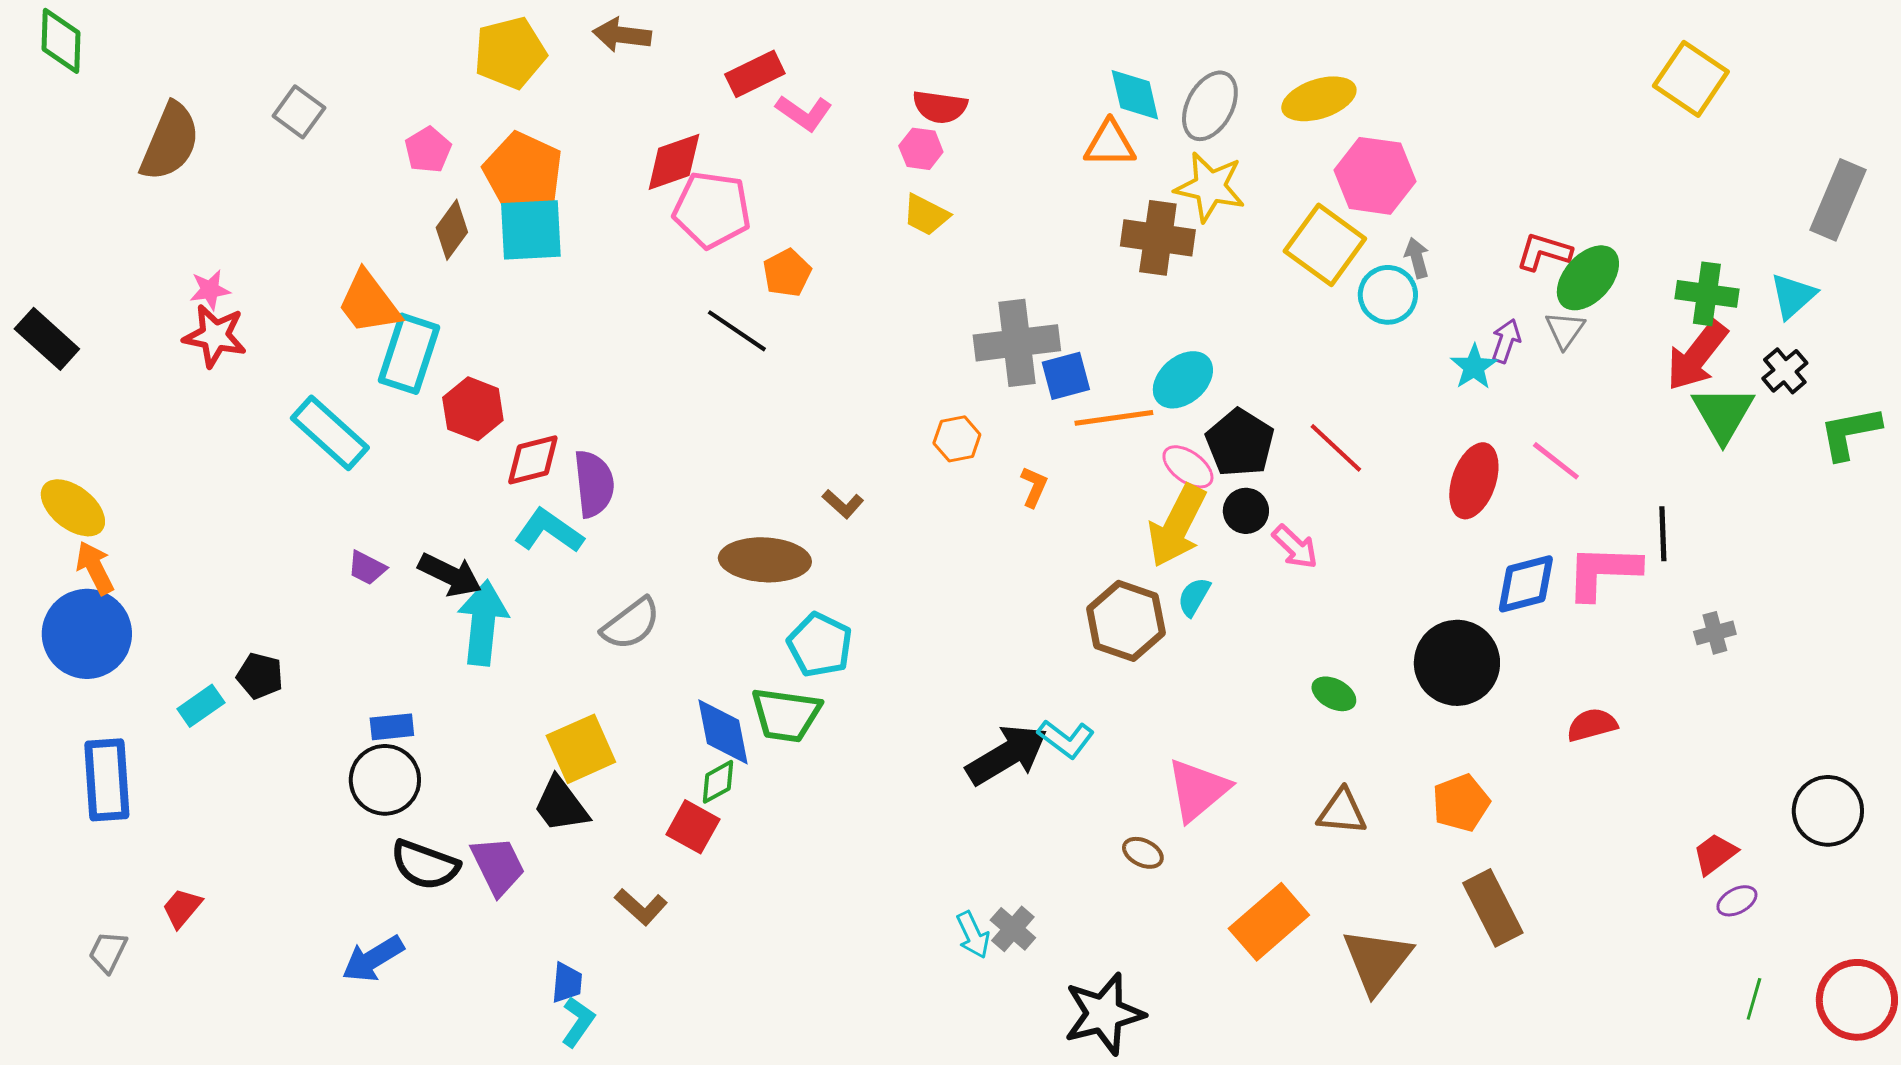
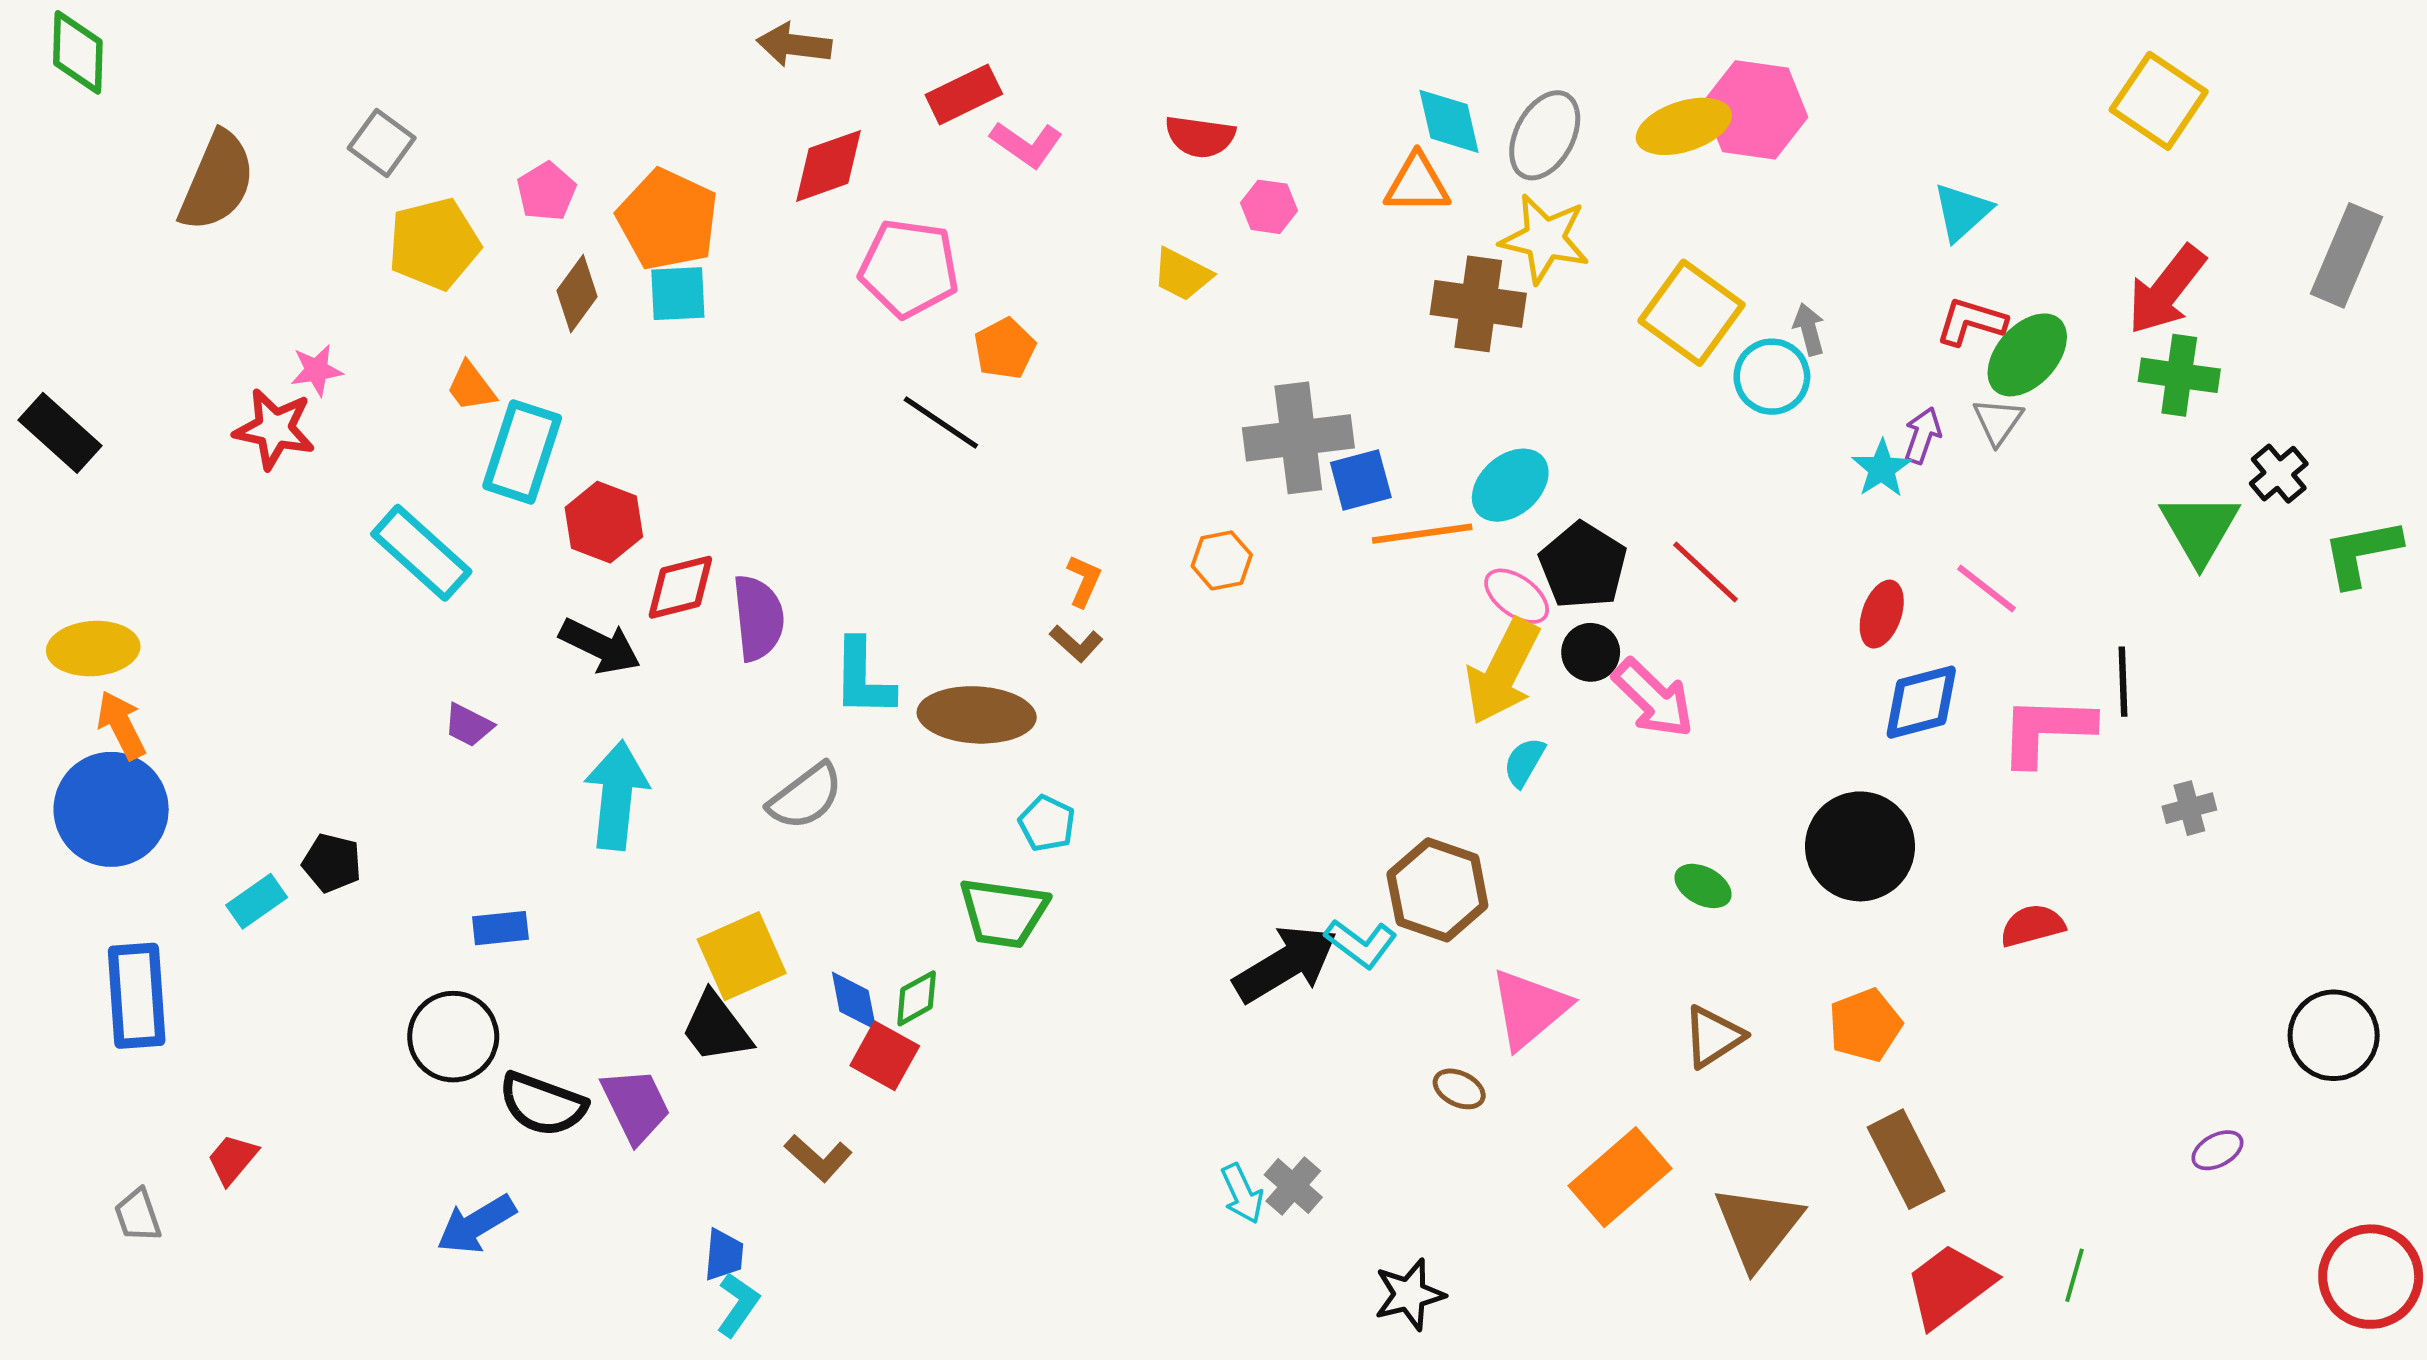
yellow pentagon: (510, 53) -> (434, 244), moved
pink hexagon: (921, 149) -> (1269, 207), moved
red diamond: (674, 162) -> (829, 166), moved
pink hexagon: (1375, 176) -> (1755, 110), moved
cyan square: (531, 230) -> (678, 294), size x0.7
pink star: (210, 290) -> (317, 370), moved
cyan triangle: (1793, 296) -> (1962, 212), moved
orange trapezoid: (369, 303) -> (471, 387), size x0.6
red arrow: (1697, 356) -> (2166, 290), moved
red ellipse: (1474, 481) -> (1882, 614), size x0.7
orange L-shape: (1034, 487) -> (1084, 581), moved
yellow ellipse: (73, 508) -> (93, 649), turned -42
cyan L-shape: (549, 531) -> (863, 678), moved, turned -124
pink arrow: (1295, 547) -> (1653, 698), size x1.4
black arrow: (450, 575) -> (600, 646), moved
blue diamond: (1526, 584) -> (1921, 702), moved
brown hexagon: (1126, 621) -> (1437, 890), moved
cyan pentagon: (820, 645) -> (1047, 823), size x0.7
blue diamond: (723, 732) -> (854, 1001), moved, size x0.7
black circle: (385, 780) -> (453, 1037), moved
brown triangle: (1342, 812) -> (1713, 1037), turned -38
red trapezoid: (1715, 854) -> (1949, 1286), moved, size x1.6
gray trapezoid: (108, 952) -> (138, 1215), turned -45
green line: (1754, 999) -> (2074, 1275), moved
black star: (1104, 1014) -> (1409, 1294), size x0.7

